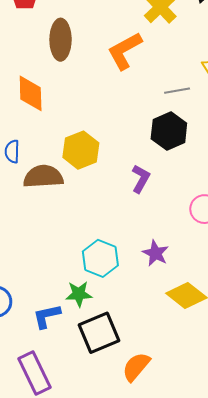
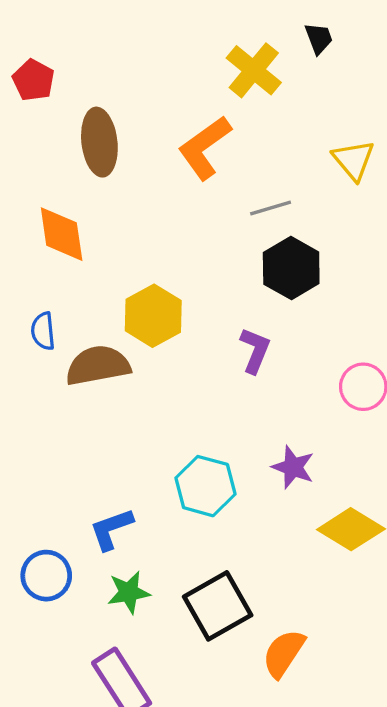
gray line: (177, 91) -> (271, 208), moved
green star: (79, 294) -> (129, 592), moved
blue L-shape: (47, 316) -> (111, 529), moved

